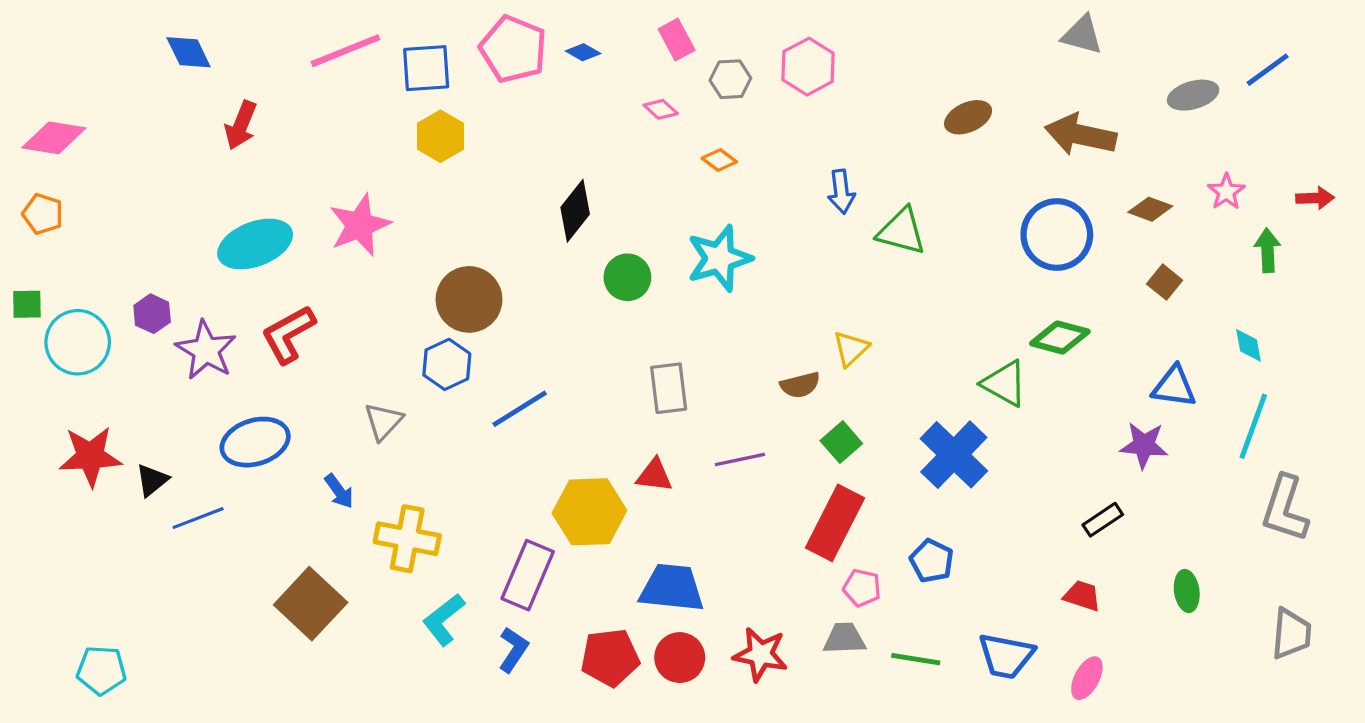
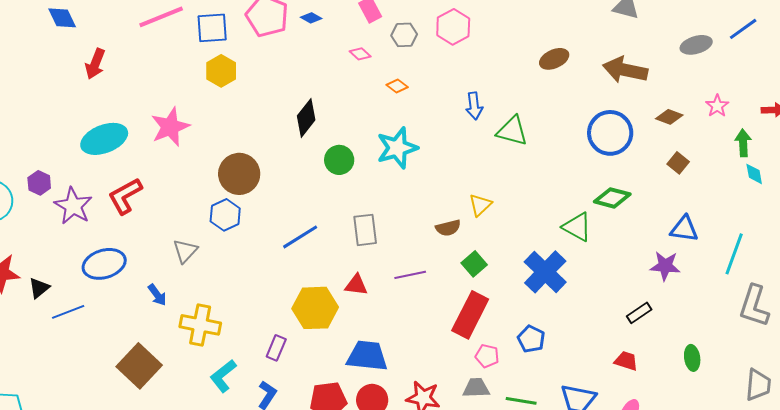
cyan diamond: (1249, 345) -> (754, 174), moved
blue line: (520, 409) -> (300, 237), moved
purple rectangle: (528, 575) -> (276, 348), size x0.6

